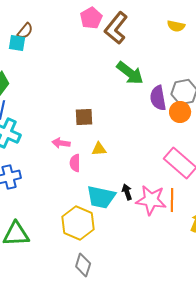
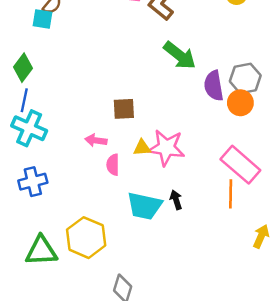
pink star: (151, 200) -> (166, 148), moved
orange line: (172, 200) -> (231, 194), moved
yellow hexagon: (78, 223) -> (86, 238), moved

